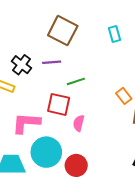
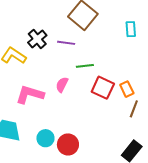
red square: (59, 104) -> (103, 88), moved
pink semicircle: (79, 123) -> (62, 85), moved
cyan circle: (46, 152) -> (45, 138), moved, size x0.6

